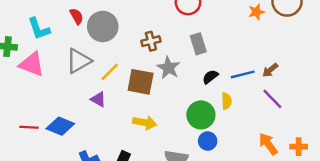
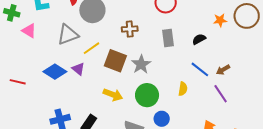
pink triangle: (32, 64) -> (29, 31), size x0.7
gray star: (169, 68) -> (141, 64), moved
blue line: (243, 74) -> (200, 69), turned 42
black semicircle: (210, 77) -> (199, 39), moved
green circle: (201, 115) -> (147, 95), moved
blue diamond: (60, 126) -> (55, 72), moved

